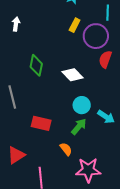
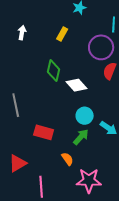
yellow rectangle: (75, 25) -> (62, 34), moved
green diamond: (36, 65) -> (53, 71), moved

